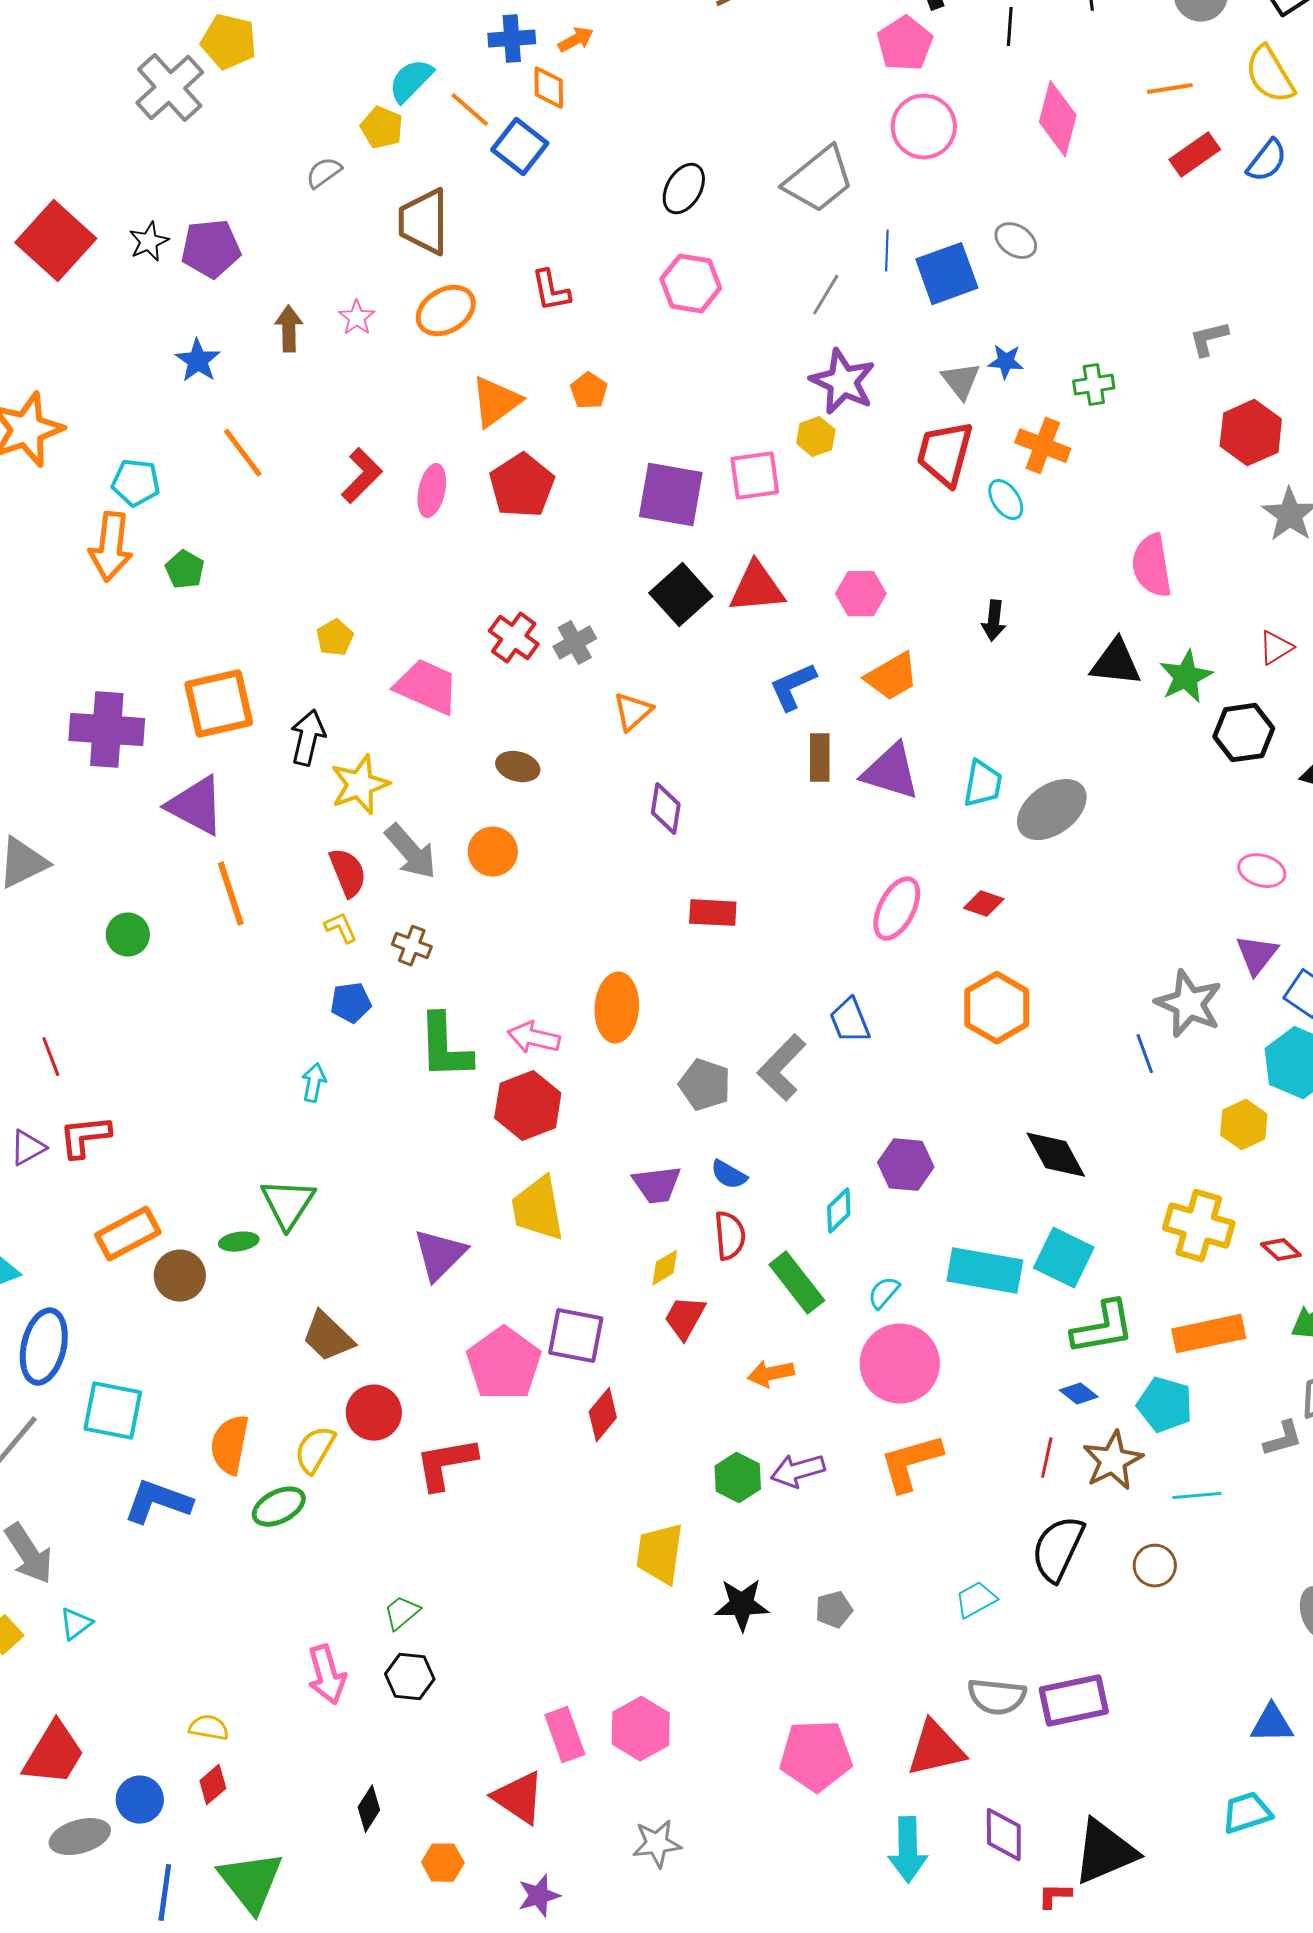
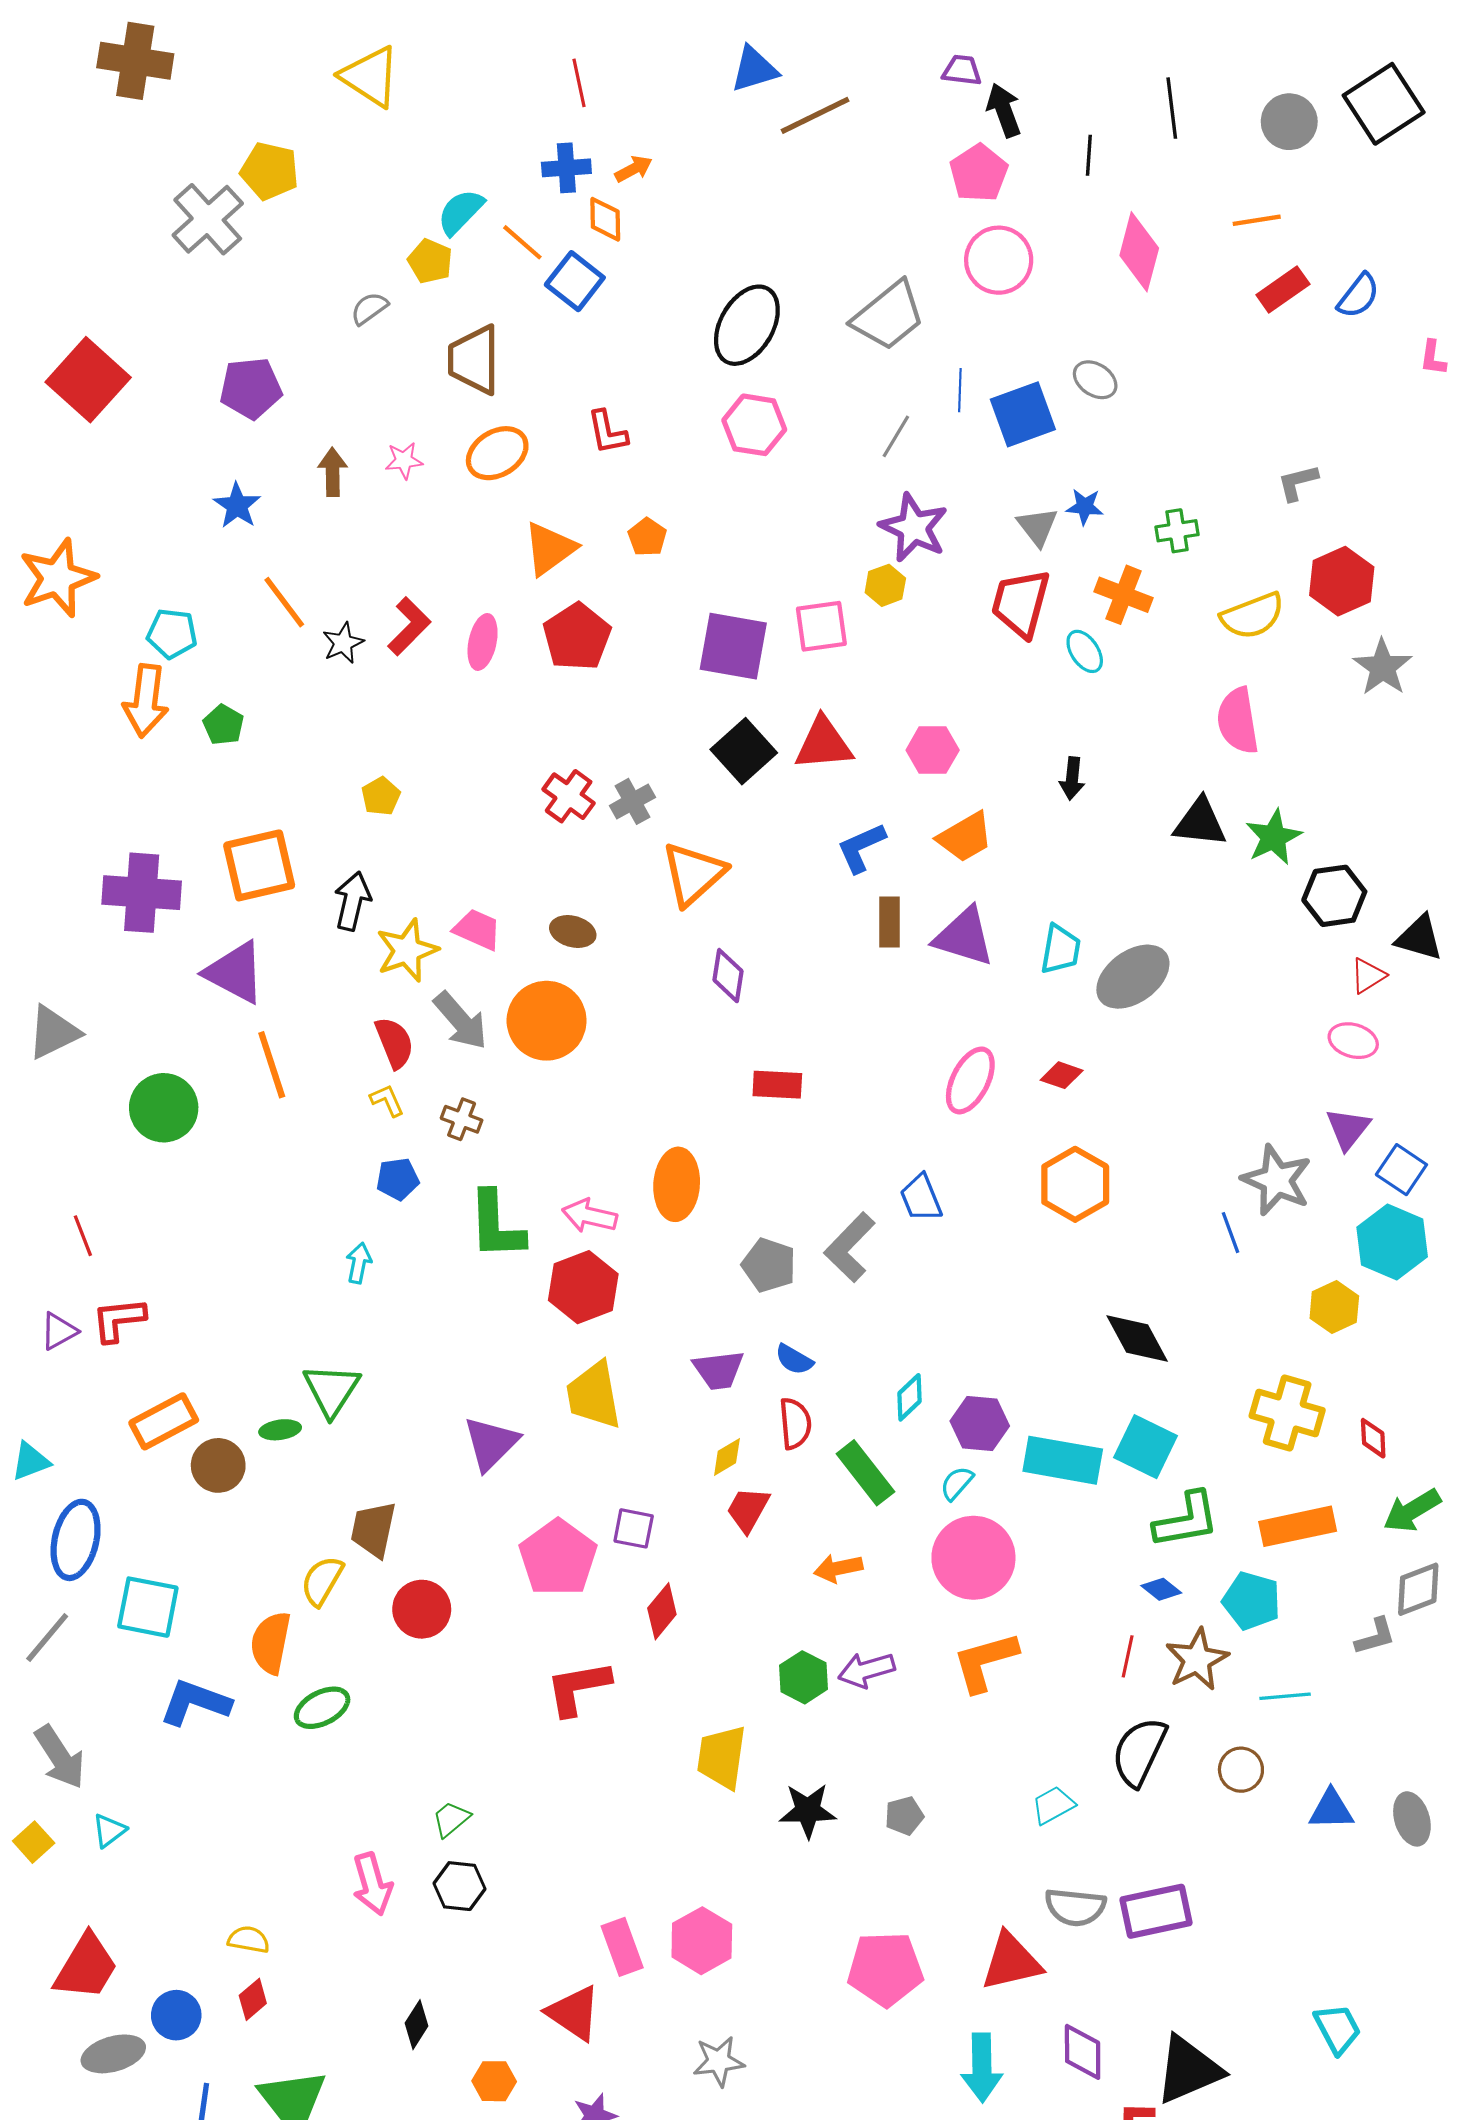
yellow semicircle: (1270, 75) -> (1253, 616), moved, turned -80
black ellipse: (684, 189) -> (747, 325), size x1.5
black star: (149, 242) -> (343, 643), moved
pink star: (357, 318) -> (404, 461), turned 30
red triangle: (1276, 648) -> (1368, 976), moved
pink trapezoid: (427, 687) -> (477, 929), moved, size x0.7
orange triangle: (633, 712) -> (693, 874), size x1.6
orange circle: (493, 852) -> (547, 1021), size x1.5
green circle: (128, 935) -> (164, 1108), size x1.5
purple hexagon: (906, 1165) -> (980, 1423), moved
red diamond: (1281, 1250) -> (1373, 1438), turned 45
purple square: (576, 1336) -> (634, 1528), size x0.7
brown trapezoid: (328, 1337) -> (373, 1529), turned 58
yellow semicircle: (315, 1450) -> (322, 1581), moved
red L-shape: (446, 1464) -> (578, 1688), moved
blue triangle: (1272, 1724) -> (1331, 1810), moved
cyan trapezoid: (1247, 1813) -> (1337, 2029), turned 80

